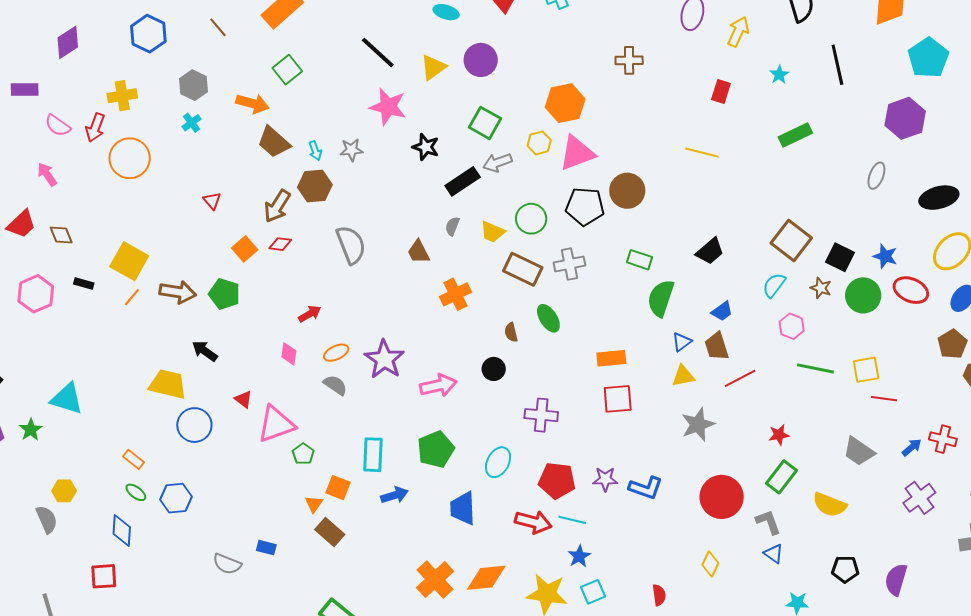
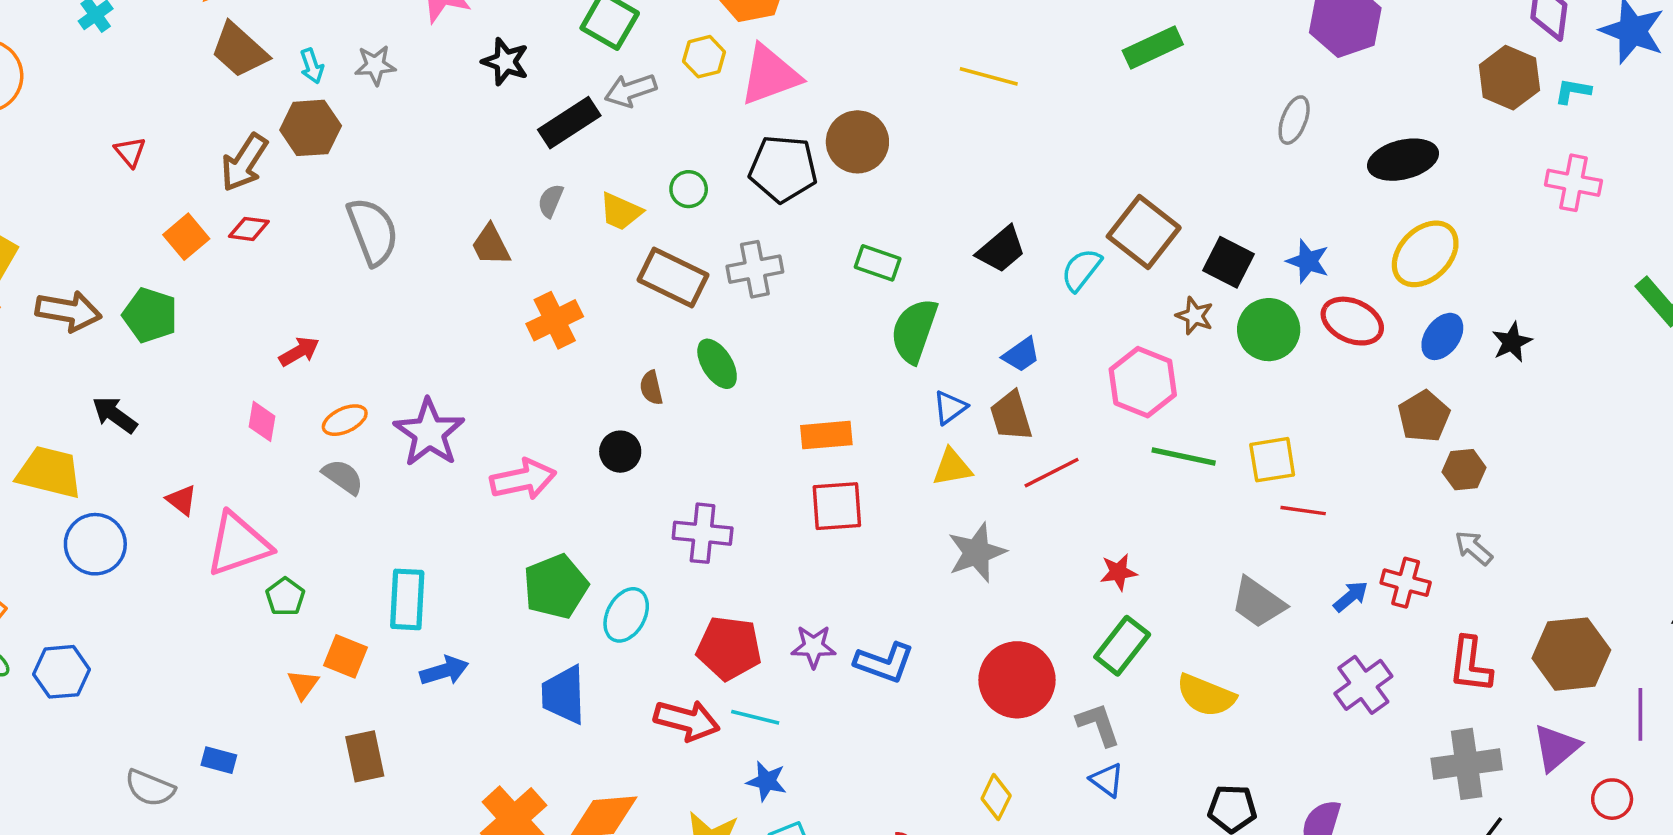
green circle: (531, 219) -> (689, 189), size x0.7
cyan semicircle: (774, 285) -> (1081, 270), moved
pink hexagon: (792, 326) -> (1143, 382), size x1.5
green pentagon: (436, 449) -> (556, 586), moved
brown rectangle: (330, 532) -> (365, 756), moved, turned 36
blue star: (579, 556) -> (767, 781), turned -30

